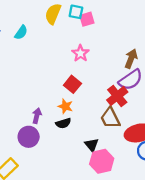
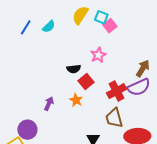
pink square: (87, 19) -> (110, 26), turned -32
red cross: (117, 96) -> (117, 91), moved
black semicircle: (63, 123) -> (74, 69), moved
purple circle: (29, 137) -> (27, 130), moved

